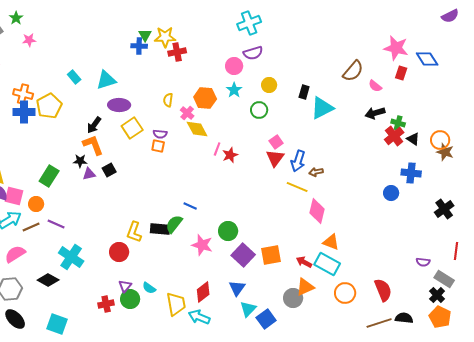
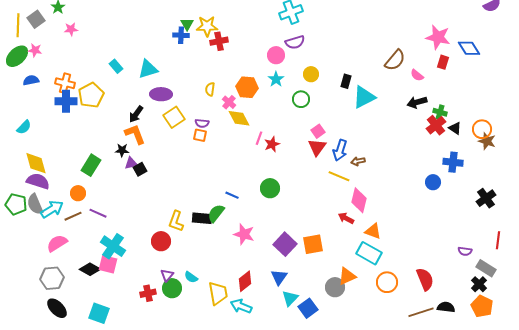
black square: (109, 170) -> (140, 169), moved
pink square: (14, 196) -> (108, 264), moved
green circle: (228, 231) -> (270, 188), moved
red arrow: (304, 262) -> (346, 218), moved

